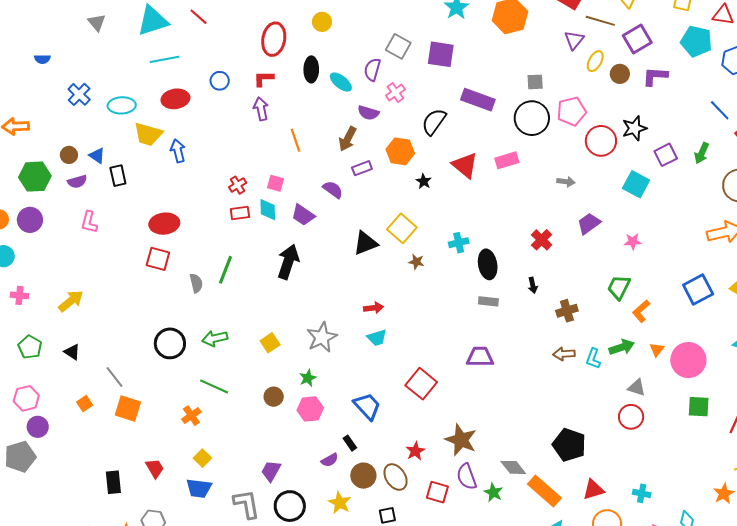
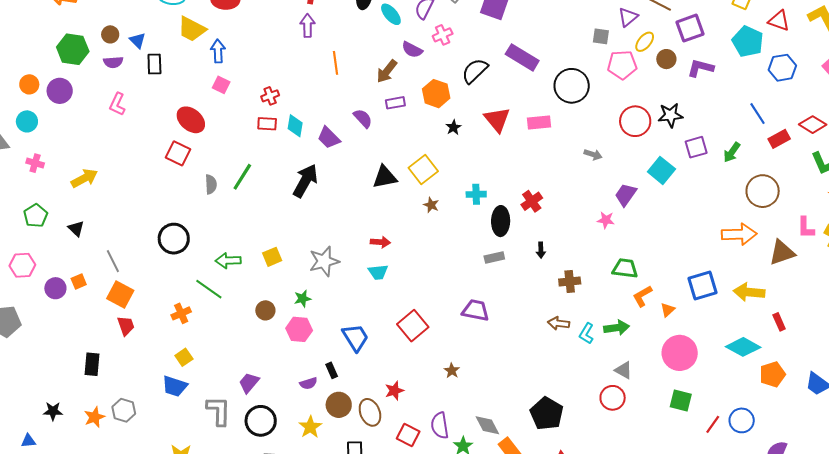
gray square: (535, 82) -> (601, 36), moved
pink pentagon: (572, 111) -> (622, 65), moved
pink square: (276, 183) -> (221, 85), moved
red ellipse: (164, 224) -> (191, 120), turned 36
purple trapezoid: (589, 224) -> (626, 195), moved, turned -30
red cross: (542, 240) -> (532, 201), moved
pink star: (633, 242) -> (606, 220), moved
green trapezoid: (619, 287) -> (625, 268), turned 60
gray rectangle: (488, 301) -> (494, 258), turned -30
green arrow: (215, 338) -> (228, 261), moved
orange triangle: (657, 350) -> (668, 310), moved
purple circle: (38, 427) -> (55, 288), moved
brown star: (461, 440) -> (452, 371), moved, size x0.5
red trapezoid: (155, 468) -> (126, 326), moved

